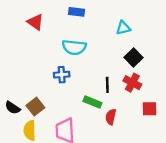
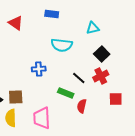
cyan semicircle: (74, 47) -> (62, 45), moved
red cross: (132, 83) -> (101, 76), turned 35
black line: (107, 85) -> (79, 78), turned -48
brown square: (35, 107) -> (16, 97), turned 35

